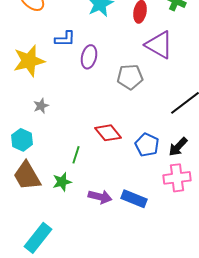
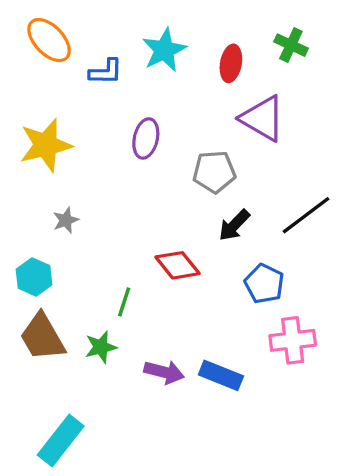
blue L-shape: (65, 39) -> (106, 72), moved
blue pentagon: (147, 145) -> (264, 284), moved
black arrow: (178, 147) -> (234, 225), moved

